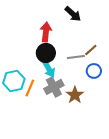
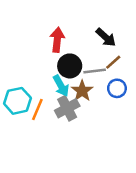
black arrow: (73, 14) -> (106, 37), moved
black circle: (46, 53) -> (70, 66), moved
brown star: (75, 95) -> (82, 91), moved

